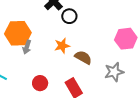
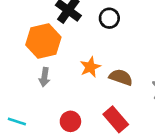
black circle: (69, 16) -> (109, 18), moved
orange hexagon: (18, 33) -> (43, 41), moved

